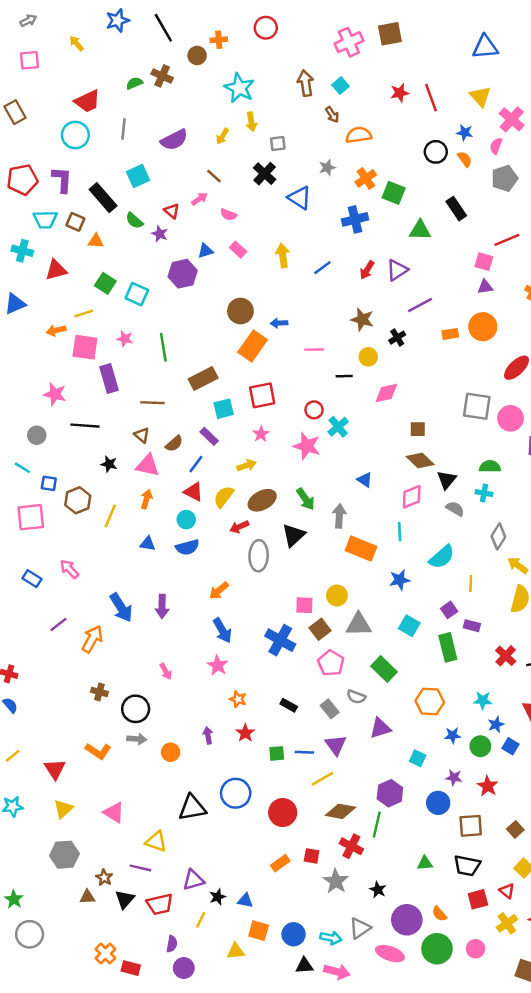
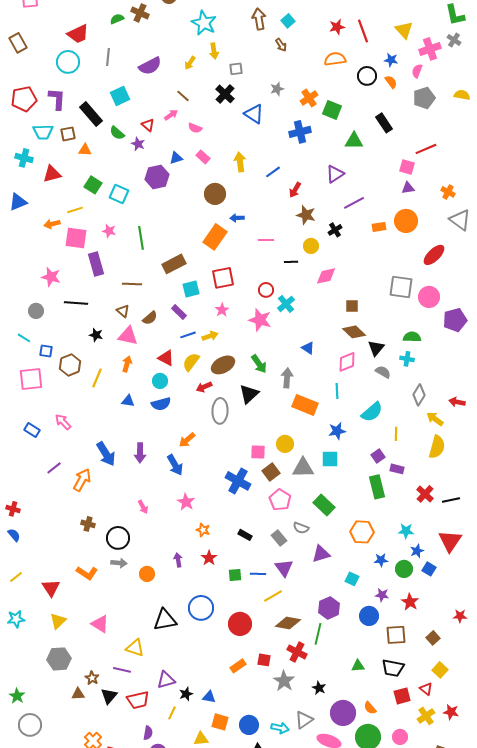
pink cross: (512, 119) -> (430, 49), turned 30
orange semicircle: (359, 135) -> (335, 59), moved
brown square: (75, 222) -> (68, 134), turned -35
red arrow: (367, 270) -> (295, 190), moved
brown circle: (240, 311) -> (215, 194), moved
blue line: (196, 464) -> (188, 335), moved, turned 35
cyan square: (409, 626) -> (330, 459), moved, turned -30
blue arrow: (222, 630) -> (175, 465), moved

